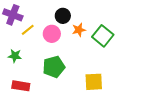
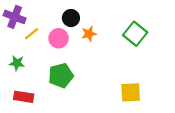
green square: (103, 36) -> (135, 34), moved
yellow square: (94, 82) -> (131, 92), moved

